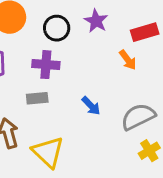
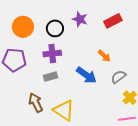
orange arrow: (128, 60) -> (104, 56), moved
blue arrow: (91, 106) -> (86, 75), size x1.5
gray semicircle: (138, 117) -> (118, 77), size x0.7

